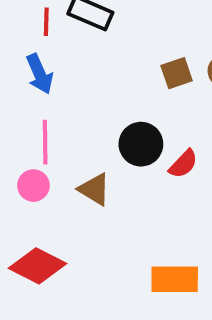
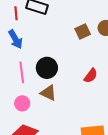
black circle: (141, 144) -> (47, 68), moved
pink circle: (33, 186) -> (22, 103), moved

